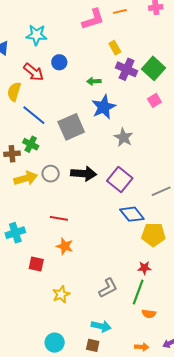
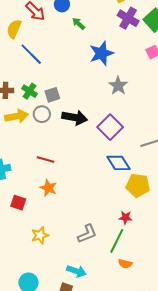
green arrow: (94, 81) -> (79, 24), moved, turned 40
gray square: (71, 127) -> (52, 95), moved, size x0.6
green cross: (31, 144) -> (29, 91), moved

